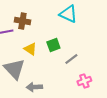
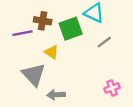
green square: (53, 45) -> (71, 29), moved, size x1.5
gray line: (71, 59) -> (104, 42), moved

